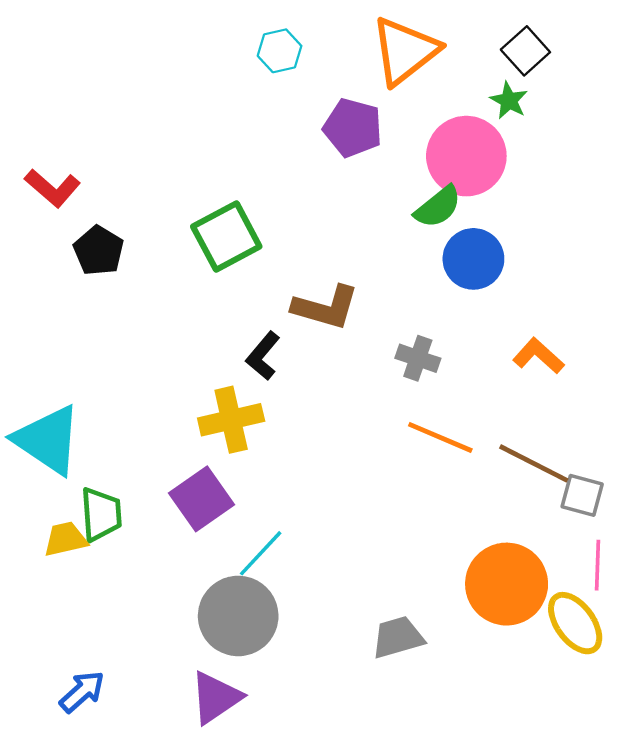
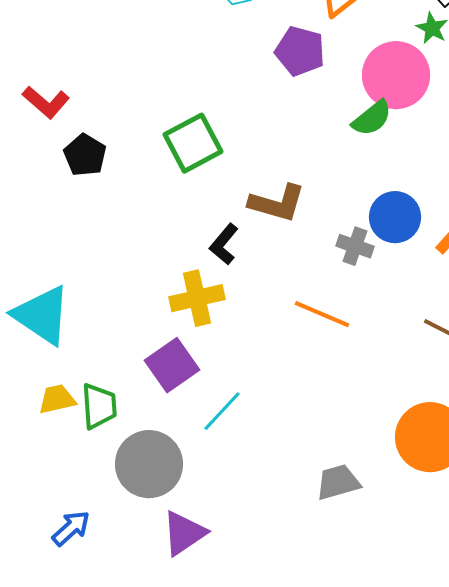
blue circle: (473, 259) -> (395, 217), moved
orange line: (440, 437) -> (322, 314), moved
green trapezoid: (101, 514) -> (99, 406), moved
gray circle: (238, 616) -> (149, 464), moved

